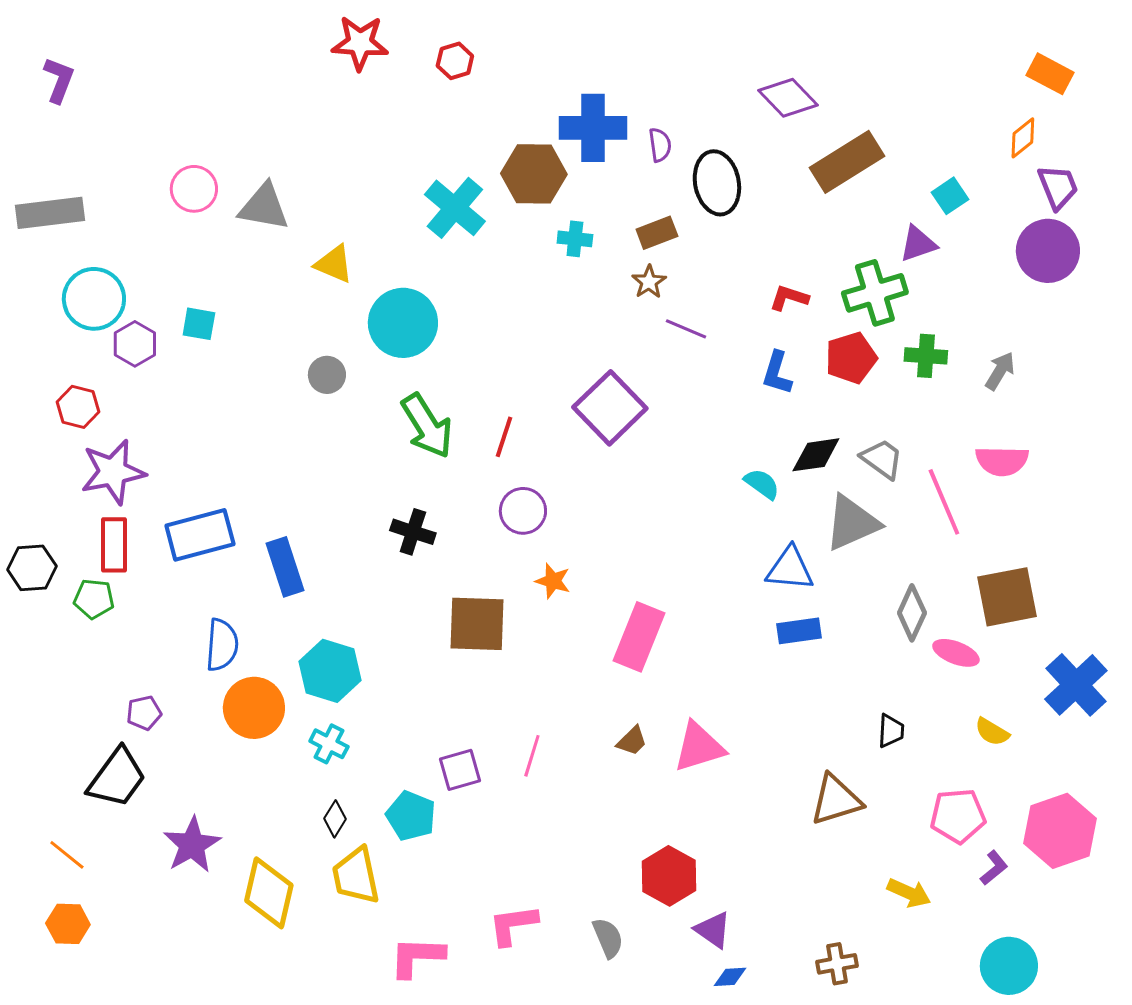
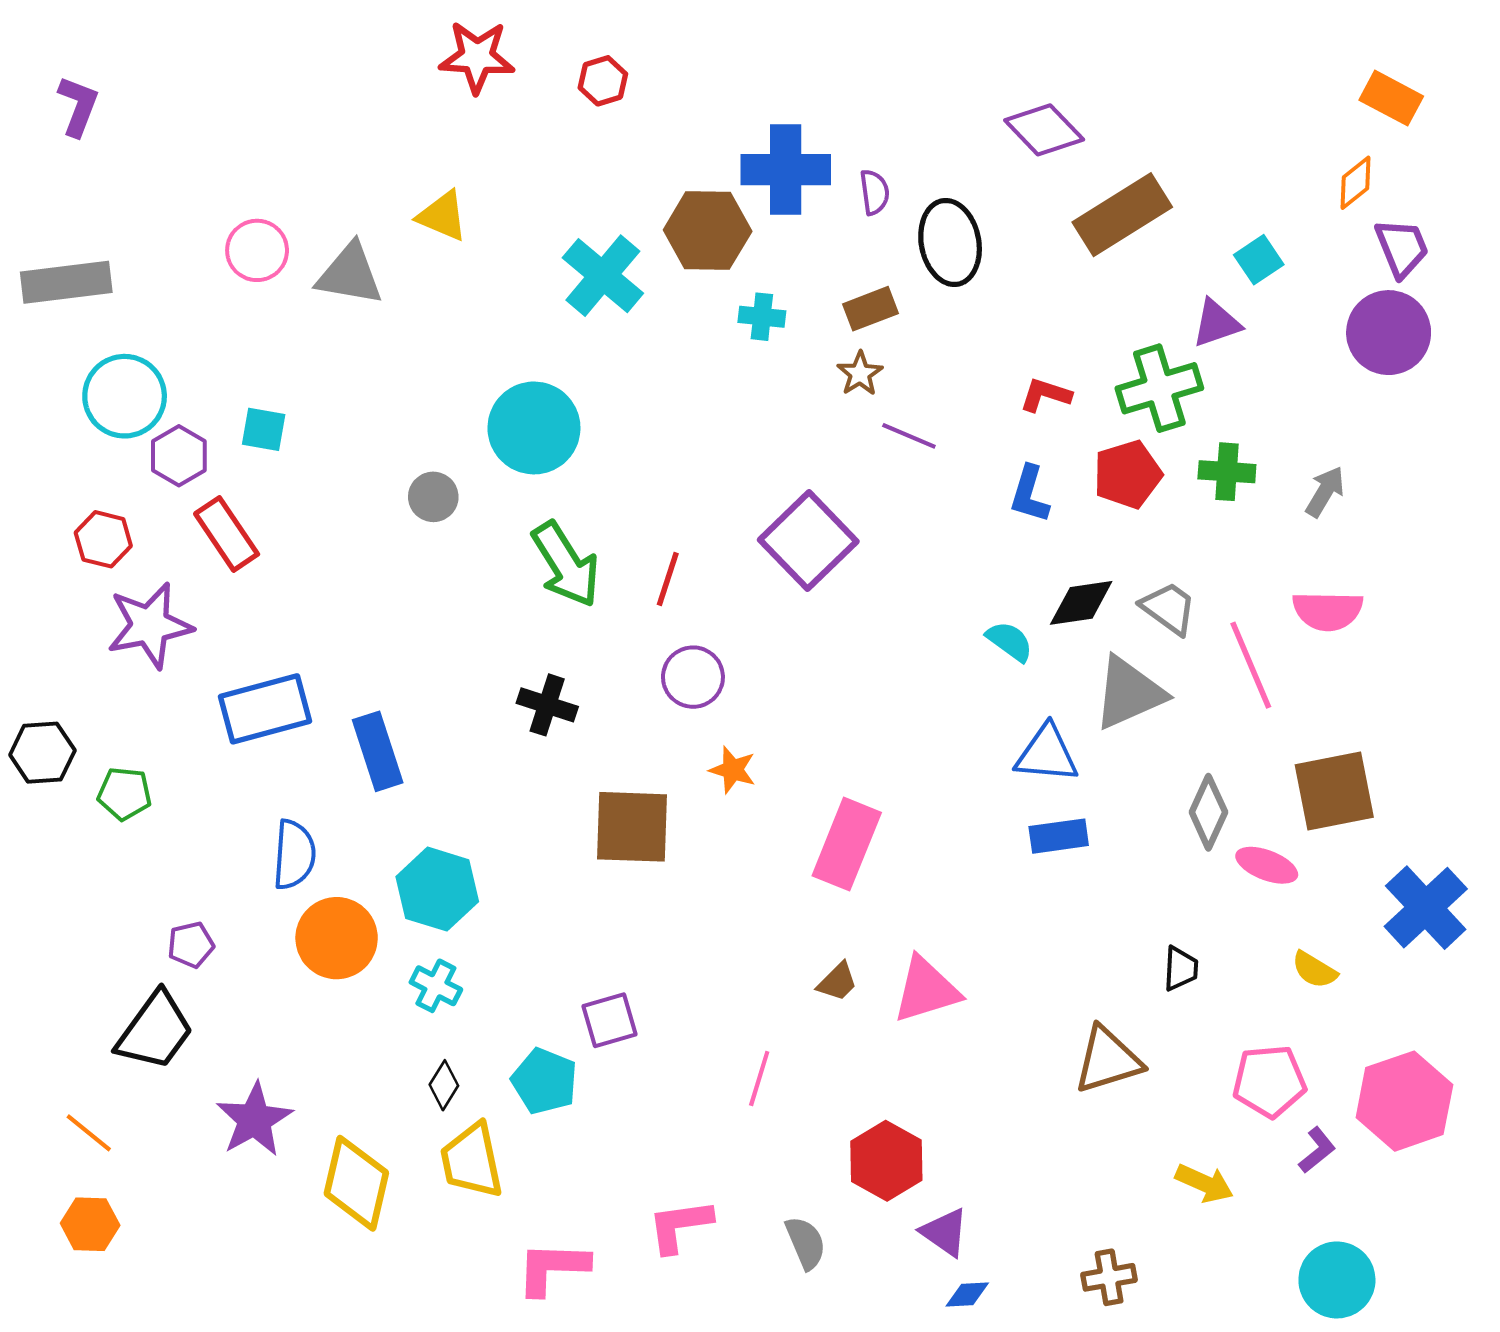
yellow triangle: (334, 264) -> (443, 216), moved
red rectangle: (114, 545) -> (227, 534), moved, turned -34
pink line: (532, 756) -> (759, 1079), moved

